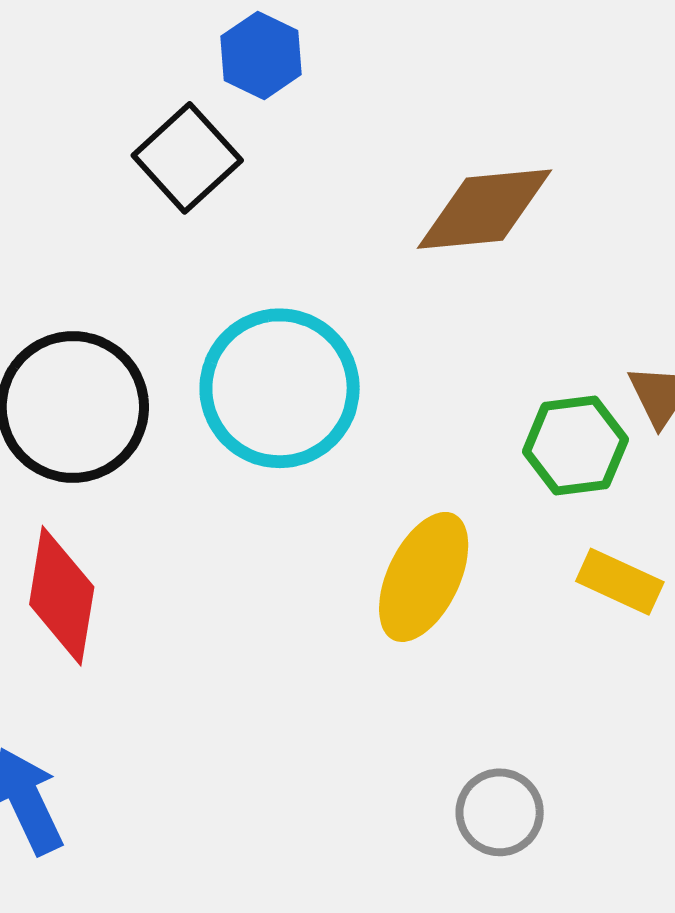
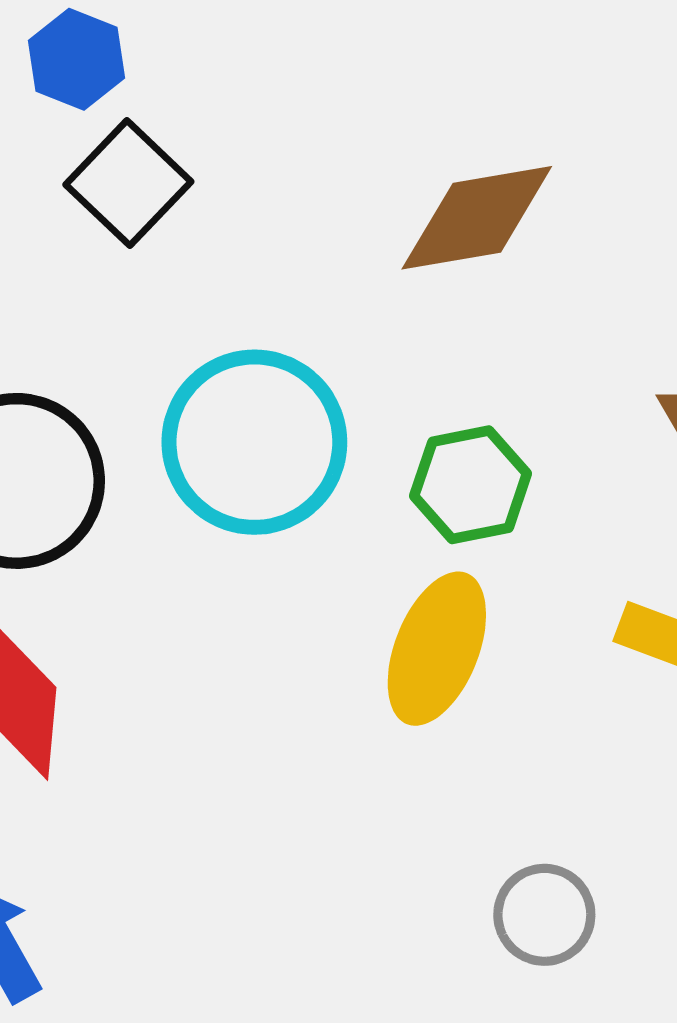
blue hexagon: (261, 55) -> (76, 59), moved
green hexagon: (575, 446) -> (471, 485), moved

